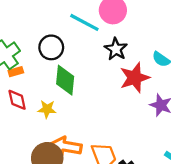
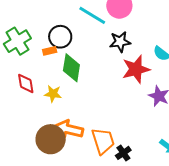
black star: (116, 49) -> (120, 42), turned 30
orange rectangle: (16, 72) -> (50, 51), moved

